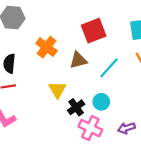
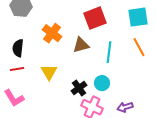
cyan line: (109, 68) -> (109, 52), turned -35
yellow triangle: (57, 90) -> (49, 72), moved

